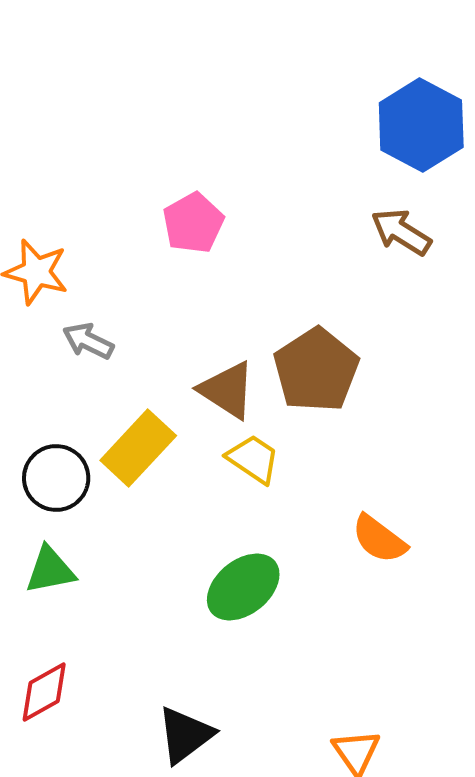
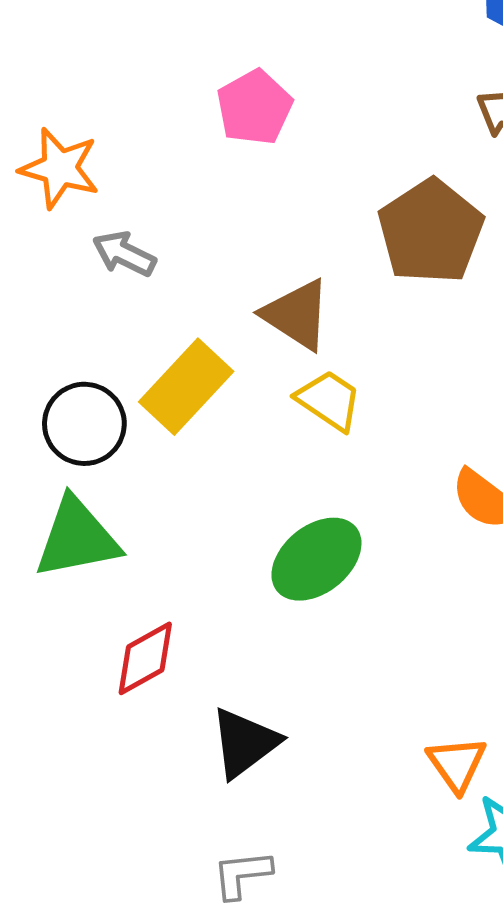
brown pentagon: (316, 370) -> (431, 231), moved
green triangle: (50, 570) -> (77, 538), size x1.4
red diamond: (44, 692) -> (145, 658), moved

